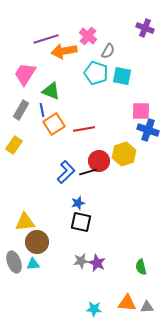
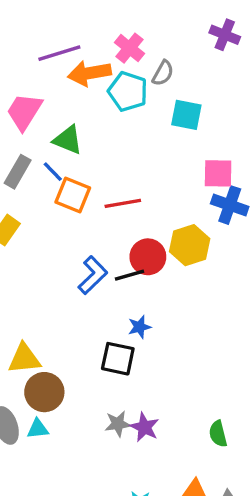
cyan pentagon: (96, 73) -> (128, 91), moved
blue line: (42, 110) -> (53, 172), turned -32
orange square: (54, 124) -> (73, 195), turned -35
blue star: (78, 203) -> (140, 327), moved

